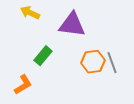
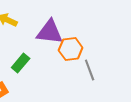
orange hexagon: (93, 62) -> (71, 49), moved

